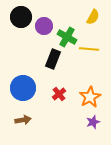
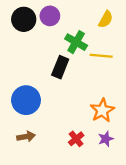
purple circle: (44, 26) -> (50, 16), moved
red cross: (59, 94) -> (76, 139), moved

